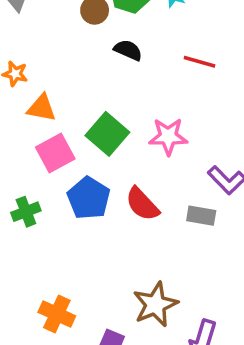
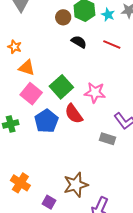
red line: (200, 62) -> (112, 44), moved
pink square: (55, 153) -> (31, 94), turned -30
red semicircle: (142, 204) -> (74, 114), moved

